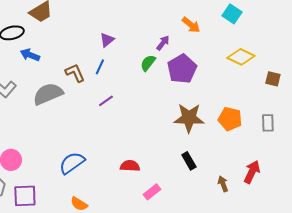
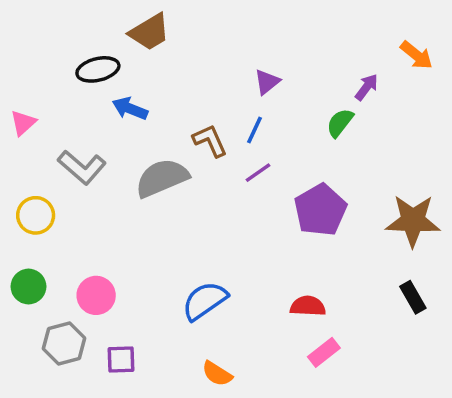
purple pentagon: (182, 69) -> (320, 210), moved
purple line: (106, 101) -> (258, 173), moved
pink rectangle: (152, 192) -> (324, 352), moved
purple square: (25, 196) -> (121, 359), size x0.7

